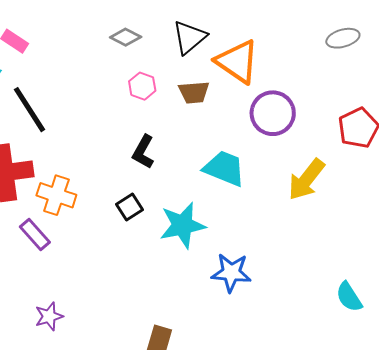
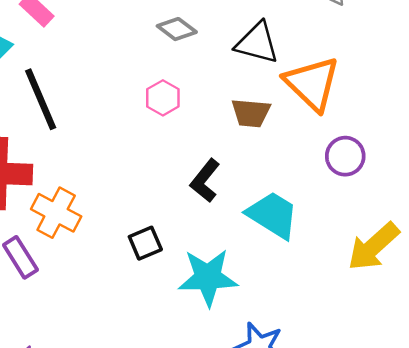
black triangle: (190, 37) -> (257, 43), turned 45
pink hexagon: (142, 86) -> (163, 98), moved
purple circle: (273, 113) -> (345, 156), size x0.7
black L-shape: (143, 152) -> (205, 181), moved

